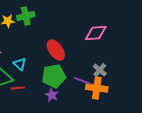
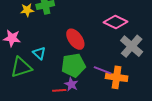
pink diamond: (96, 33) -> (116, 22), turned 30
gray cross: (100, 70) -> (132, 46), moved, size x1.6
red line: (18, 88) -> (59, 90), moved

